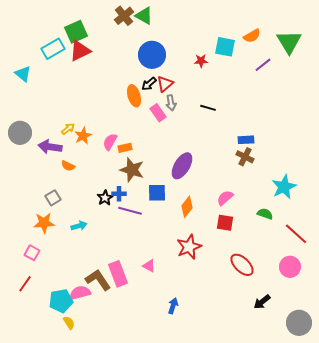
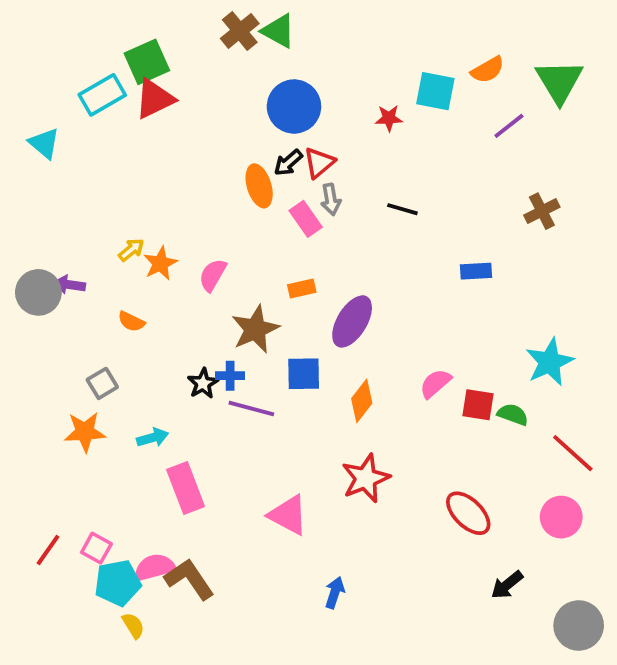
gray circle: (20, 133) -> (38, 292), moved
purple arrow: (50, 147) -> (69, 285), moved, size x0.7
orange rectangle: (125, 148) -> (302, 289), moved
brown cross: (245, 157) -> (542, 211), moved, turned 36
brown star: (132, 170) -> (255, 329), turned 30
red square: (225, 223) -> (478, 405), moved
pink square: (32, 253) -> (96, 548), moved
pink triangle: (149, 266) -> (288, 515), size x1.6
pink rectangle: (118, 274) -> (186, 488), moved
brown L-shape: (98, 280) -> (189, 579), moved

